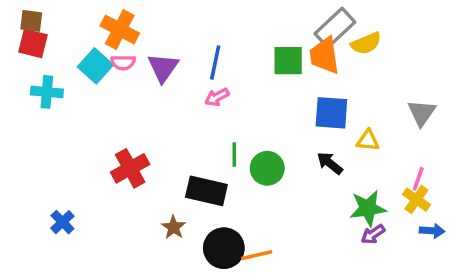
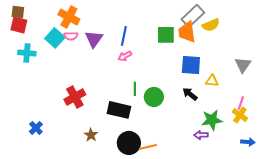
brown star: (174, 227) -> (91, 135), moved
blue arrow: (432, 231) -> (248, 142), moved
purple arrow: (373, 234) -> (201, 135), moved, turned 32

